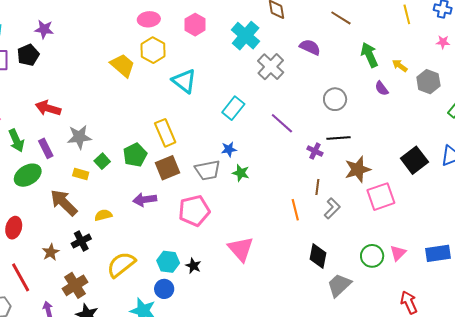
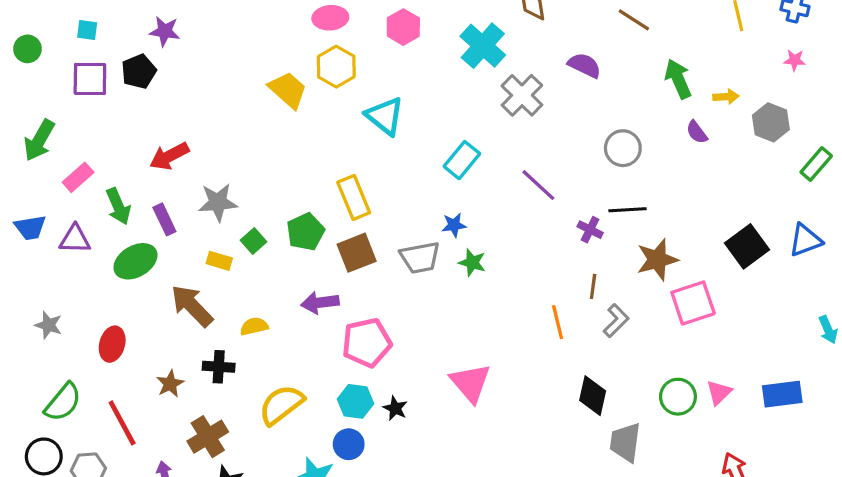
yellow arrow: (400, 66) -> (726, 97), turned 140
red arrow: (48, 108) -> (169, 156), turned -45
pink pentagon: (194, 211) -> (367, 343), moved
black cross: (81, 241) -> (219, 367), turned 30
gray trapezoid: (339, 285) -> (625, 442), turned -40

